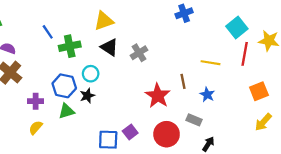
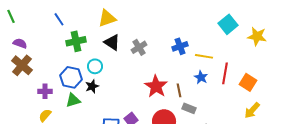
blue cross: (184, 13) -> (180, 46), moved
blue line: (48, 32) -> (59, 19), moved
red line: (245, 54) -> (225, 73), moved
brown line: (183, 81) -> (179, 90), moved
orange square: (259, 91) -> (248, 82), turned -36
blue star: (207, 95) -> (201, 77), moved

